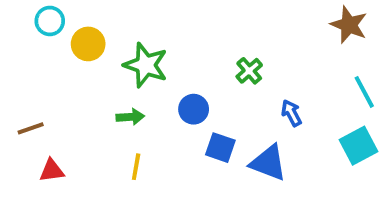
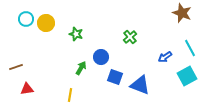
cyan circle: (50, 21) -> (26, 19), moved
green star: (146, 65) -> (76, 34), size x0.6
blue arrow: (291, 113) -> (165, 57), moved, turned -96
green arrow: (130, 117) -> (81, 68), moved, turned -56
yellow line: (136, 167) -> (70, 95), moved

